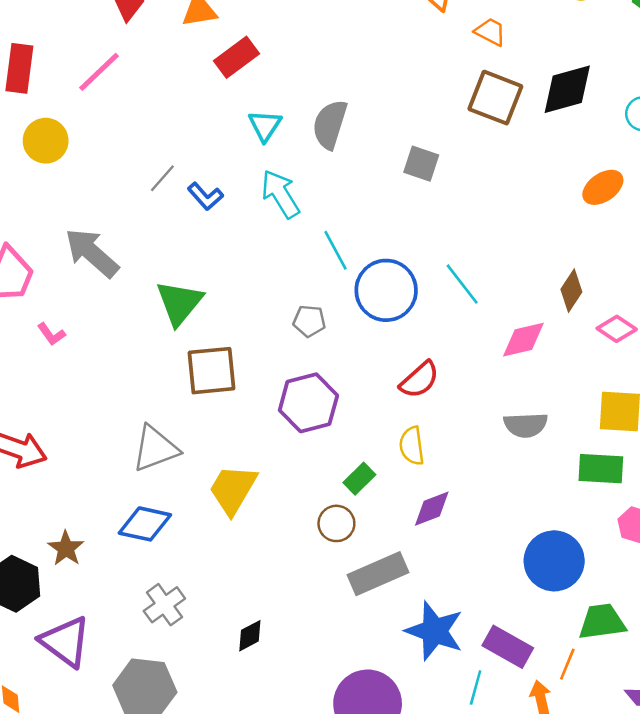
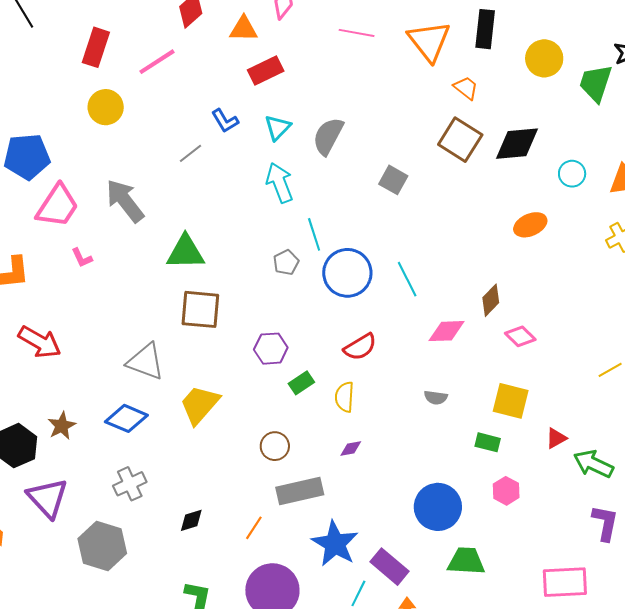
blue L-shape: (205, 196) -> (225, 121), moved
green triangle: (179, 303) -> (185, 252), turned 39
gray pentagon: (309, 321) -> (286, 262), moved, turned 30
purple hexagon: (308, 403) -> (271, 349), size x0.7
gray semicircle: (526, 425) -> (436, 397), size x0.7
gray triangle: (155, 449) -> (146, 362), turned 30
green rectangle: (601, 469) -> (488, 442), size x0.7
green rectangle: (359, 479) -> (301, 383), moved
purple diamond: (432, 509) -> (351, 449), size x0.7
orange line: (567, 664) -> (254, 528), moved

